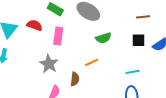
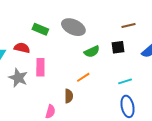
pink rectangle: (58, 36) -> (40, 67), moved
black square: (138, 40) -> (118, 47), moved
gray star: (49, 64) -> (18, 78), moved

